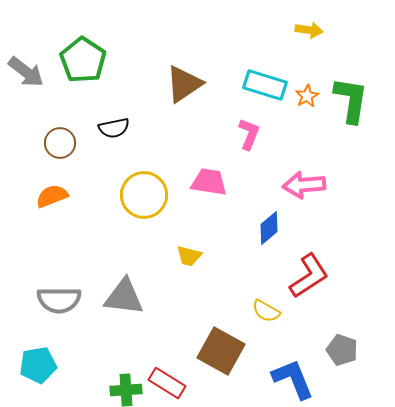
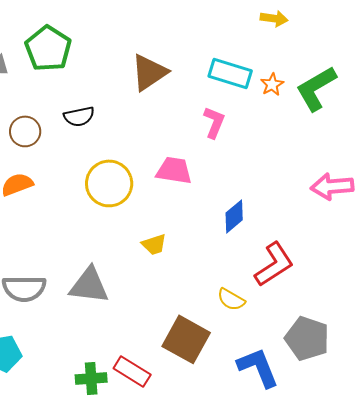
green L-shape: (351, 100) -> (316, 88), turned -129
pink arrow: (304, 185) -> (332, 186), moved
yellow trapezoid: (189, 256) -> (154, 244), turned -32
gray pentagon: (342, 350) -> (307, 338), size x1.4

